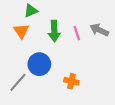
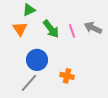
green arrow: (54, 31) -> (51, 29), turned -36
gray line: (18, 82) -> (29, 83), moved

